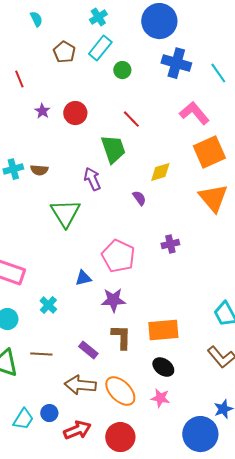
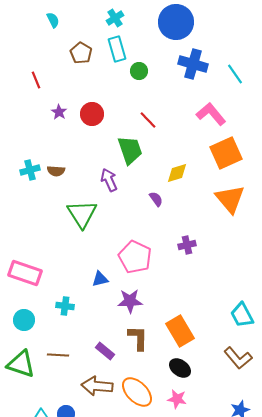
cyan rectangle: (100, 48) -> (117, 49), turned -55
cyan cross: (48, 305) -> (65, 306), turned -36
orange rectangle: (163, 330) -> (180, 331), turned 64

